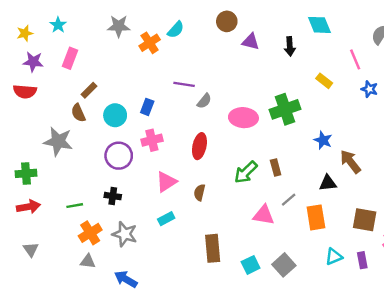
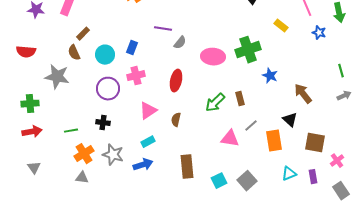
red semicircle: (25, 91) -> (26, 52), moved
blue star: (323, 140) -> (270, 76), moved
black triangle: (328, 183) -> (290, 120), moved, turned 49
blue arrow: (126, 279) -> (143, 165), moved, turned 132

